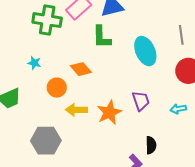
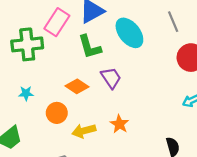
cyan ellipse: (145, 51) -> (129, 33), moved
purple trapezoid: (141, 101) -> (111, 78), moved
orange star: (109, 112) -> (119, 124), size x0.7

